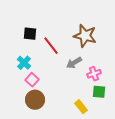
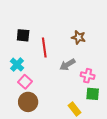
brown star: (85, 36) -> (79, 37), size x0.6
red line: (51, 46) -> (44, 47), turned 30
pink cross: (94, 74) -> (88, 76), turned 32

